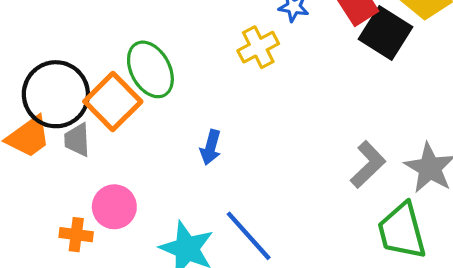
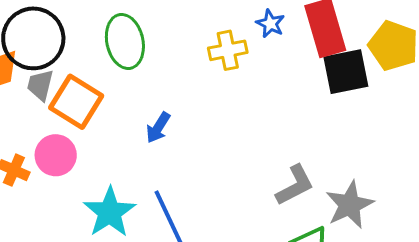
black square: (385, 33) -> (346, 72), turned 30
orange square: (113, 102) -> (76, 102), moved, turned -30

